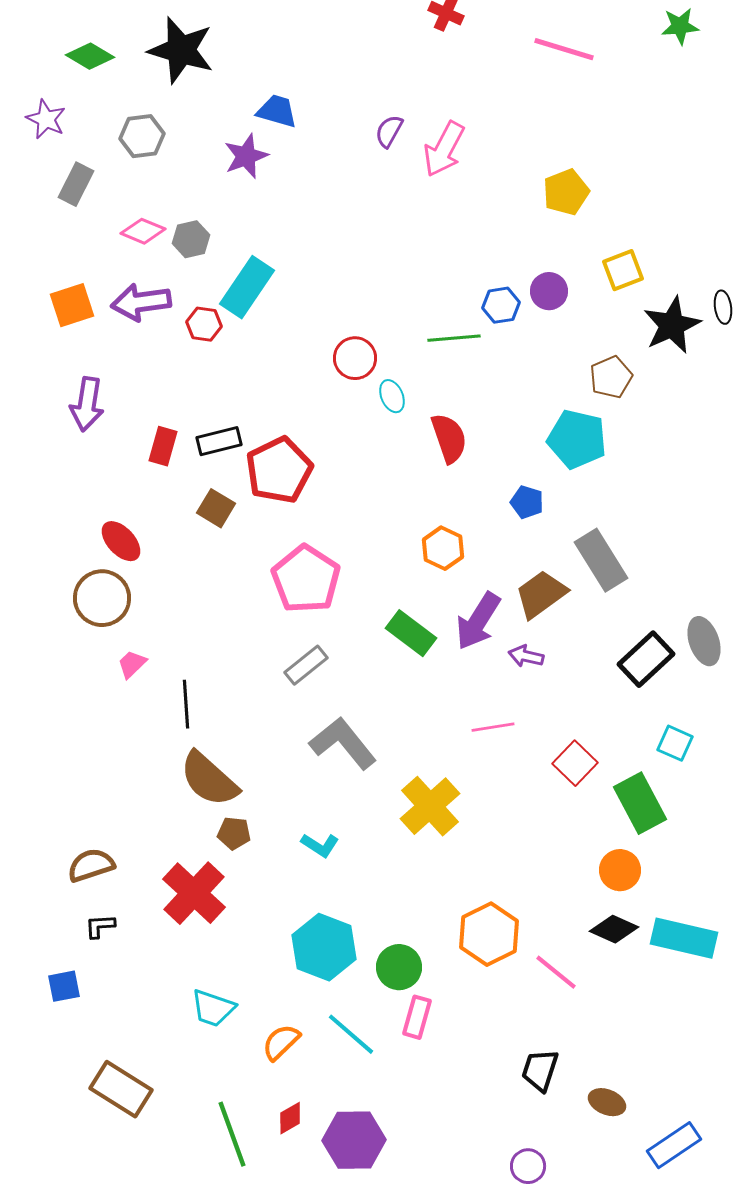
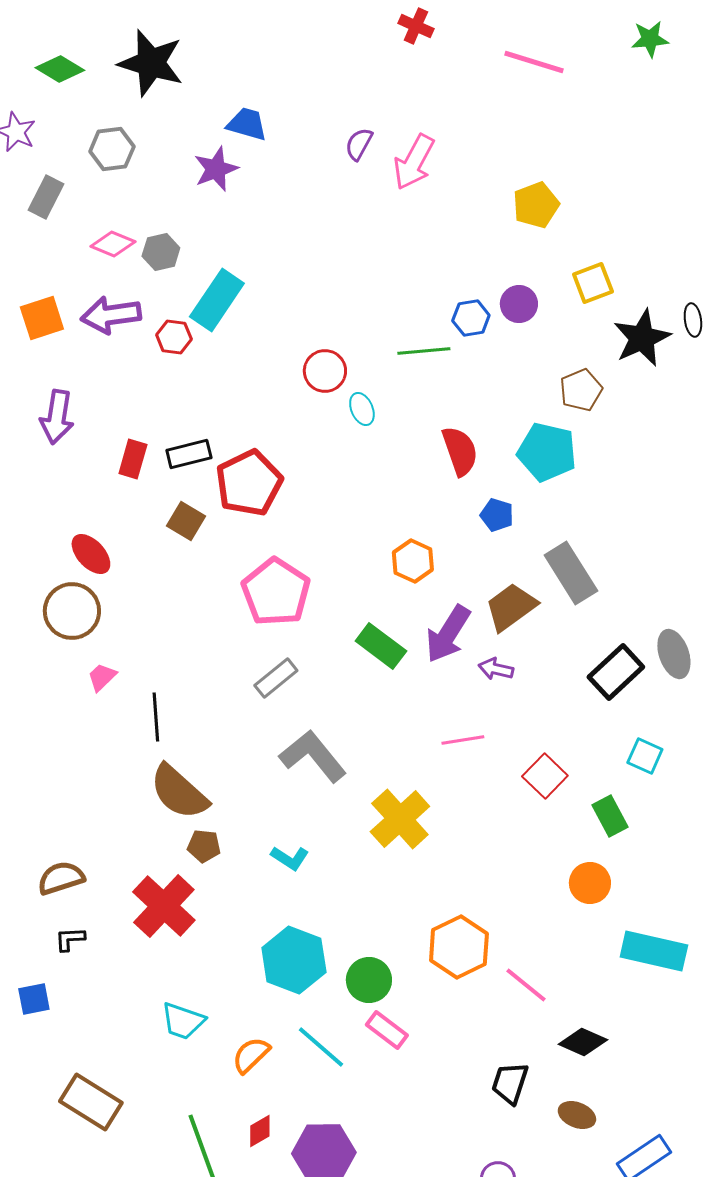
red semicircle: (449, 438) -> (460, 451), moved
green rectangle: (640, 803) -> (610, 816), size x0.7
black diamond: (614, 929) -> (583, 1042), moved
pink rectangle: (417, 1017) -> (387, 1030), turned -69

